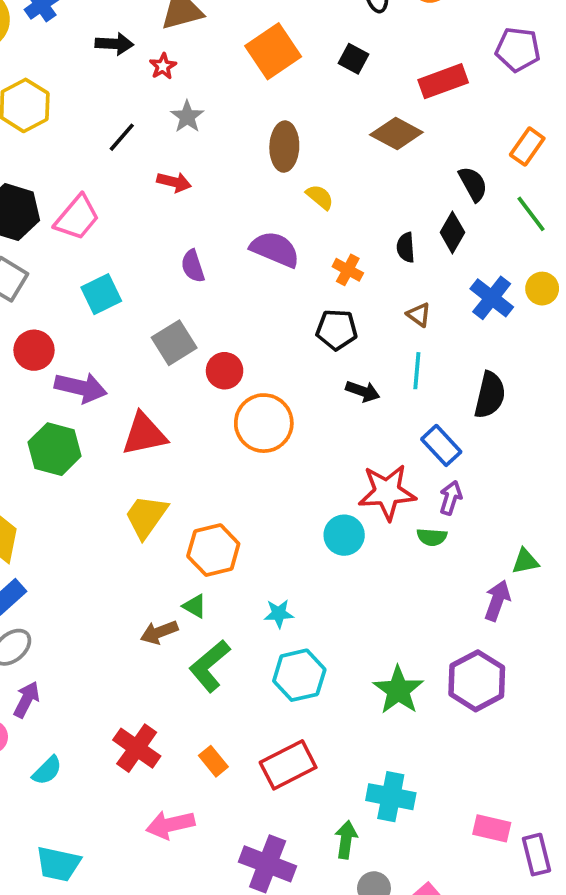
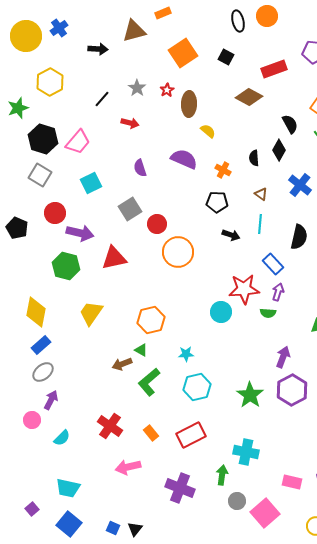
red star: (163, 66) -> (167, 90), moved
yellow trapezoid: (146, 516) -> (91, 313), moved
purple arrow: (497, 600) -> (283, 357), moved
pink rectangle: (492, 828) -> (292, 482), moved

